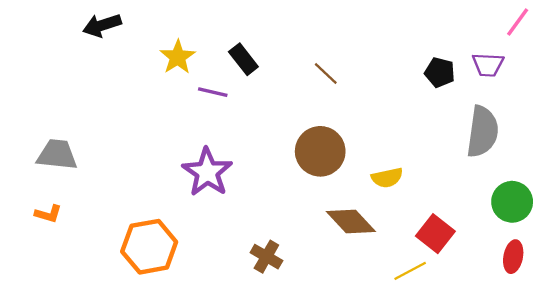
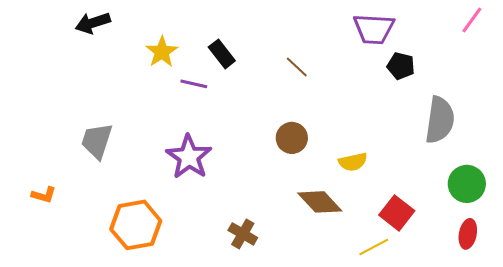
purple trapezoid: (488, 65) -> (374, 29), moved, size x1.4
brown circle: (320, 151) -> (292, 138), size x0.7
gray trapezoid: (57, 155) -> (97, 141), moved, turned -78

